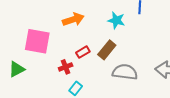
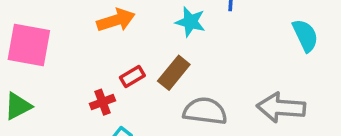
pink square: (37, 41) -> (29, 45), moved

